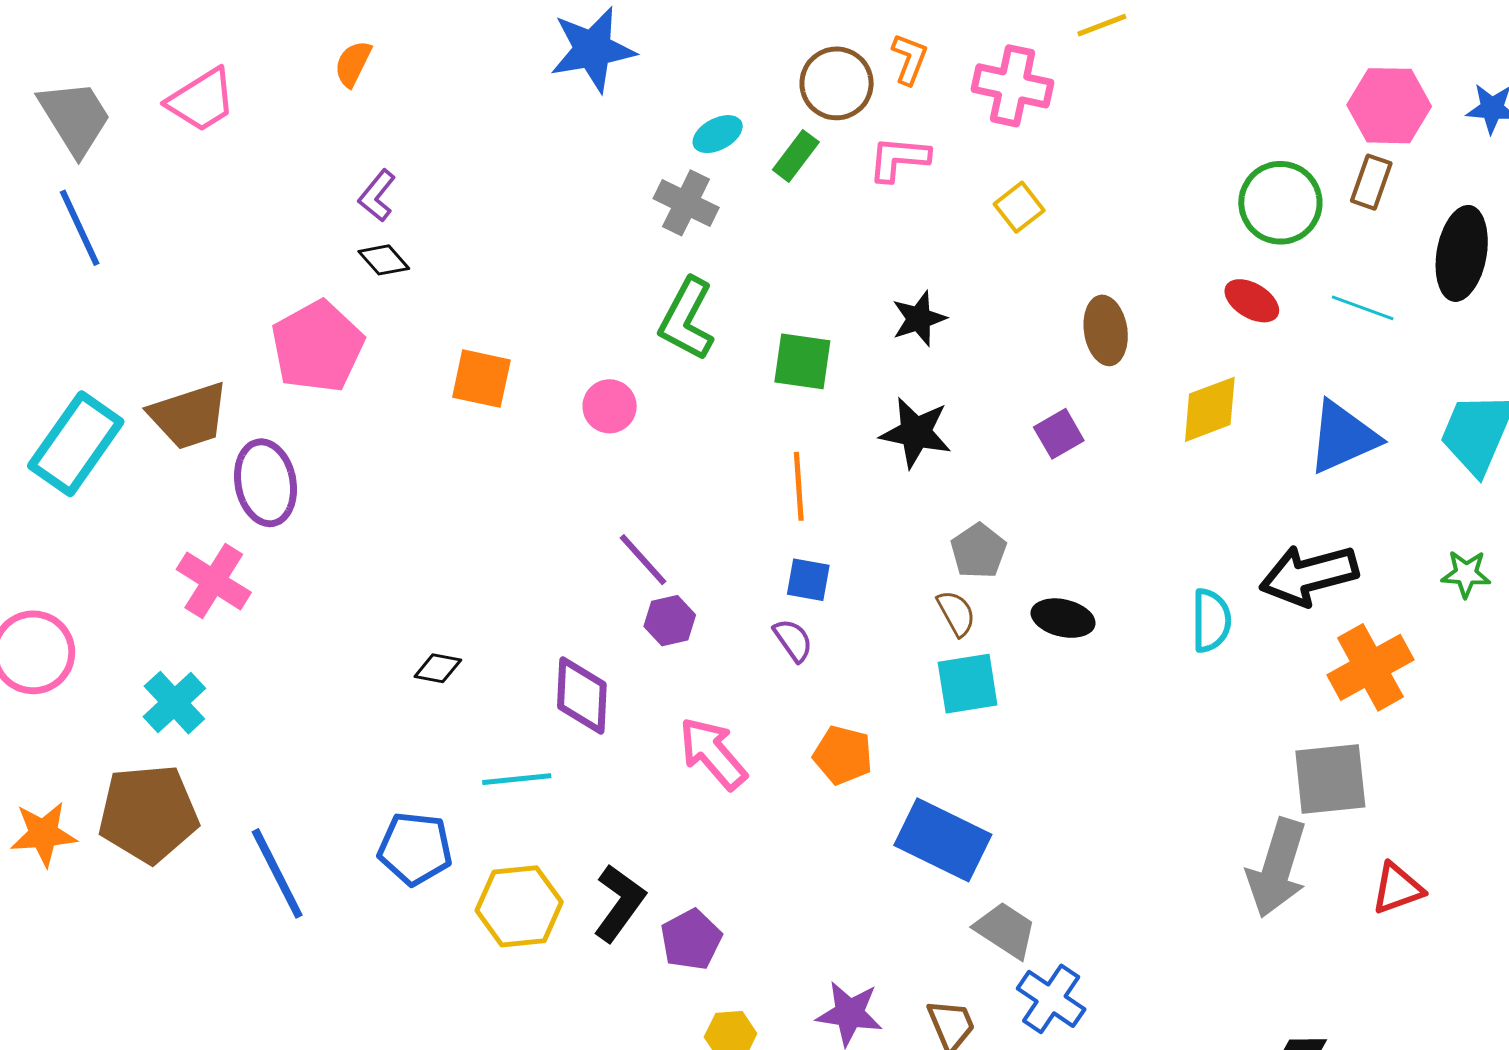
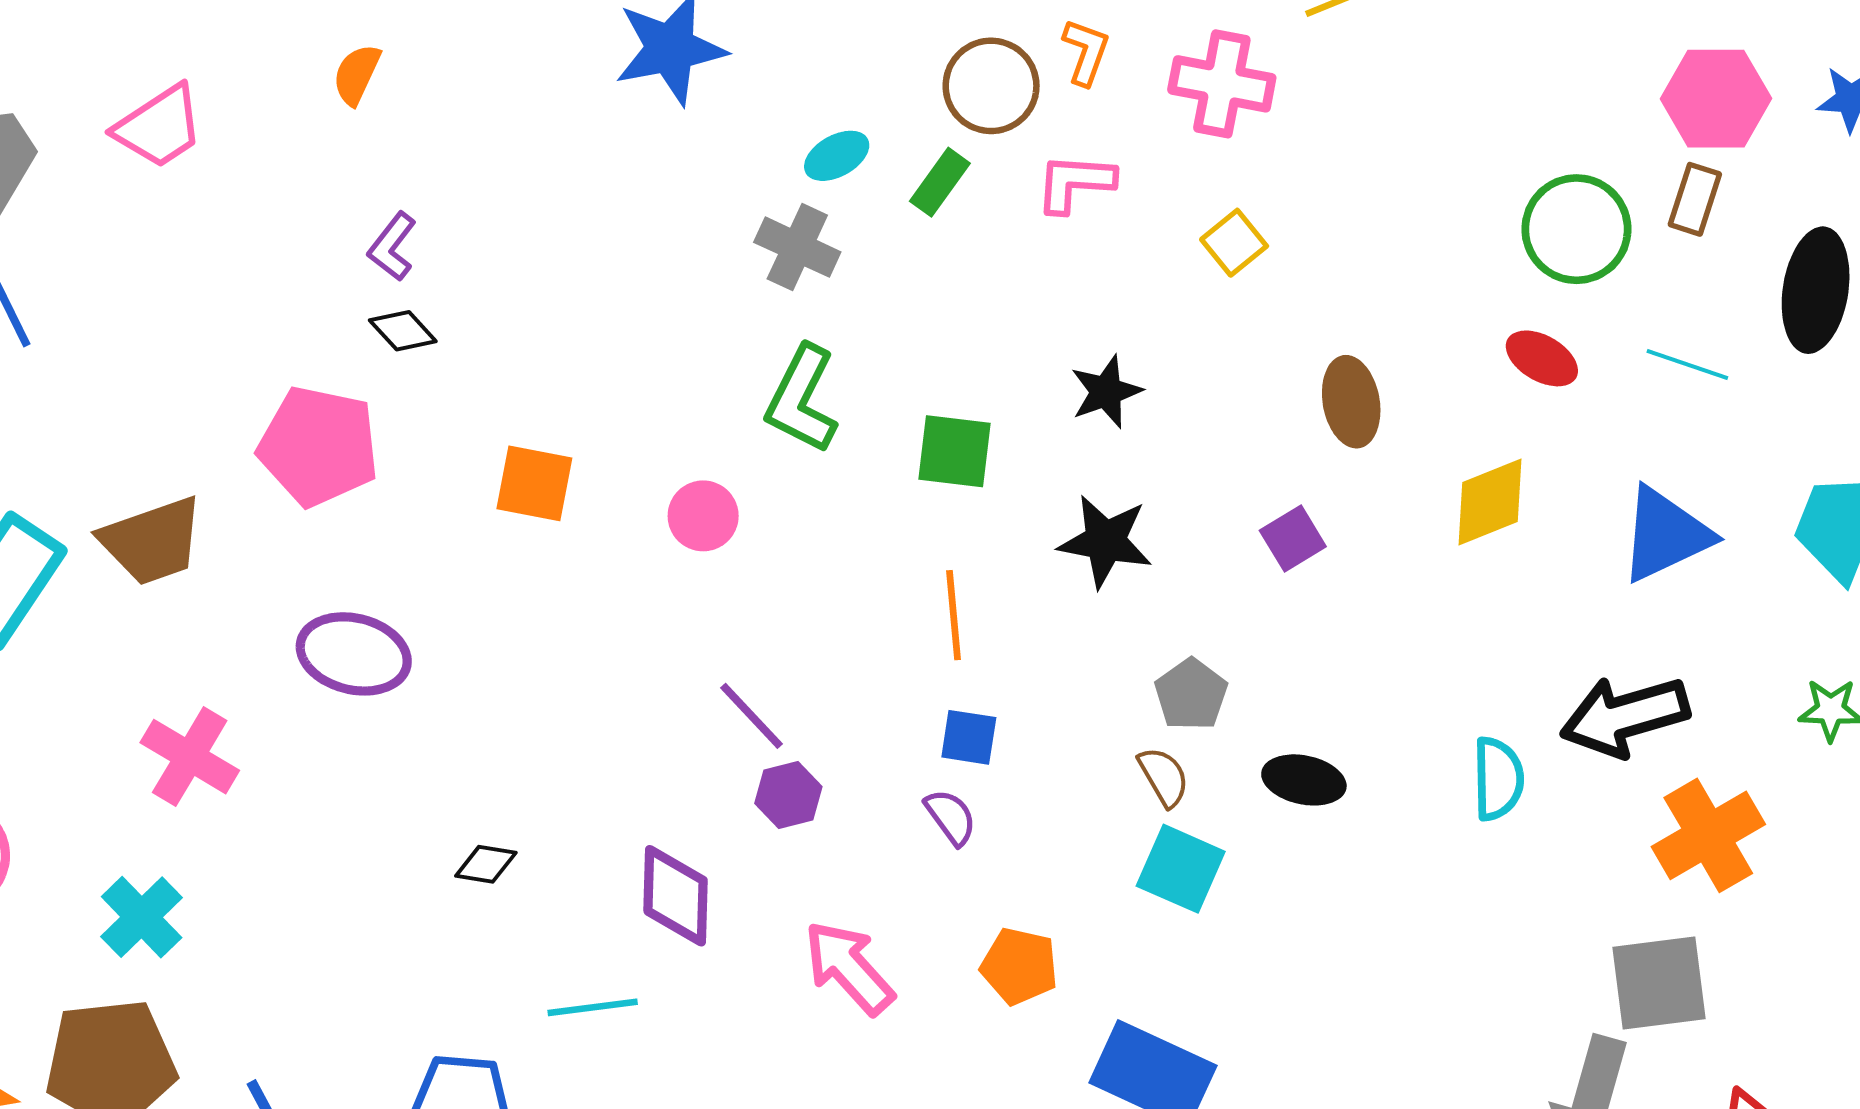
pink pentagon: (318, 347) -> (319, 446), turned -30
purple ellipse: (265, 483) -> (354, 654), moved, turned -64
cyan square: (968, 684) -> (1181, 869), turned 34

